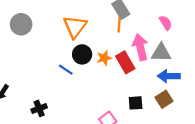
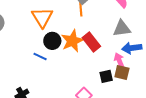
pink arrow: (140, 47) -> (119, 61), moved, size x0.7
orange star: (104, 58) -> (72, 41), size x1.6
brown square: (164, 99) -> (122, 72), moved, turned -35

